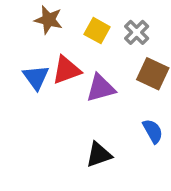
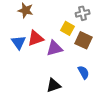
yellow square: (97, 31) -> (68, 28), moved
gray cross: (137, 32) -> (83, 13), moved, turned 32

